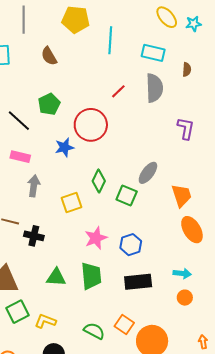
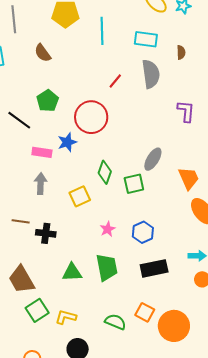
pink rectangle: (20, 157) -> (42, 152), moved
green square: (127, 195) -> (134, 184), turned -30
pink star: (96, 238) -> (108, 229), size x0.7

